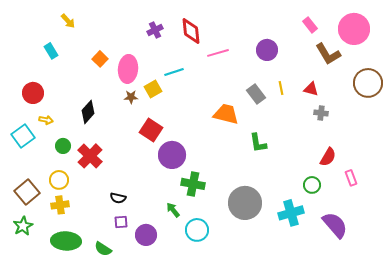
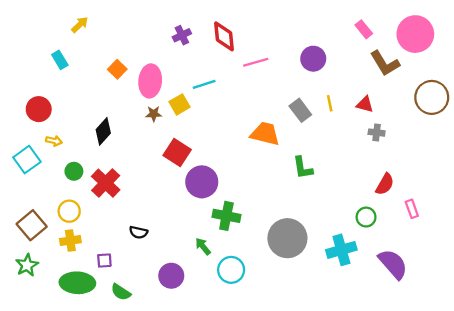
yellow arrow: (68, 21) -> (80, 25), turned -91
purple square: (121, 222) -> (104, 260), moved

